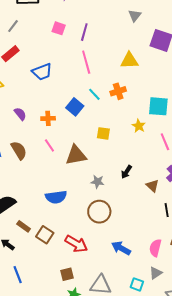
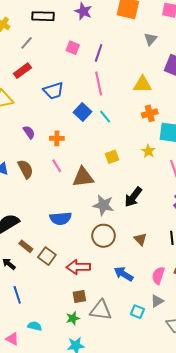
orange cross: (118, 91) -> (150, 113), moved
blue square: (75, 107) -> (82, 112), moved
yellow square: (103, 133) -> (112, 157), turned -32
black arrow: (126, 172) -> (133, 197), size x1.5
gray star: (97, 182) -> (103, 205), size x1.5
brown triangle: (152, 186) -> (140, 239), moved
red arrow: (76, 244) -> (78, 267), turned 145
brown square: (67, 274) -> (79, 296), moved

